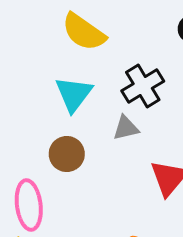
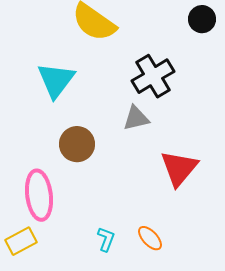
cyan triangle: (74, 94) -> (56, 80), moved

